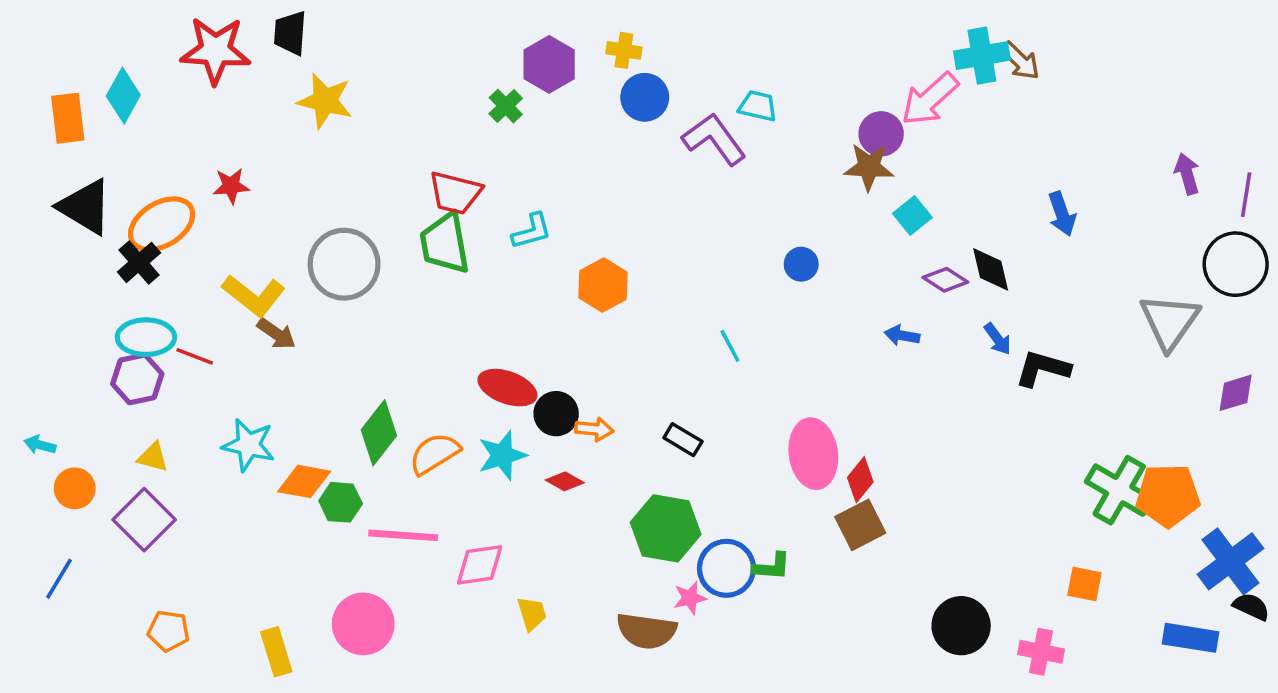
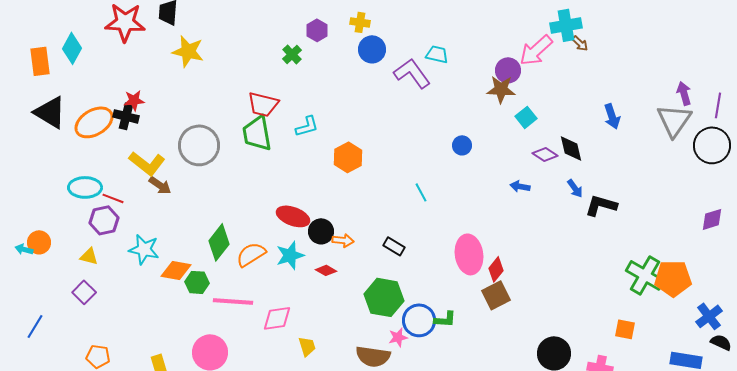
brown arrow: (1020, 61) -> (580, 43), moved, size x0.7
purple hexagon: (549, 64) -> (317, 30), size x0.7
black cross: (139, 262) -> (126, 116), moved, turned -35
gray triangle: (1170, 322) -> (674, 120), moved
purple hexagon: (137, 379) -> (104, 220), moved
orange circle: (75, 488) -> (39, 242), moved
purple square: (144, 520) -> (84, 292), size x0.7
blue cross: (1230, 561) -> (709, 316), size x0.7

